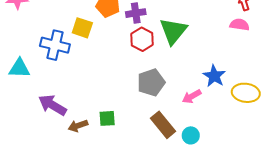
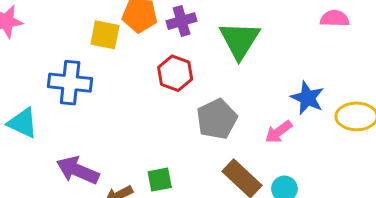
yellow square: (82, 28) -> (105, 35), moved
red hexagon: (142, 39) -> (175, 73), moved
cyan triangle: (19, 68) -> (23, 123), turned 30

